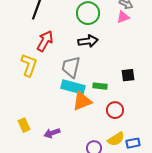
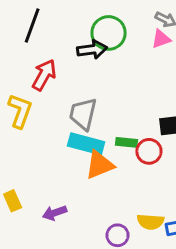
black arrow: (88, 41) -> (92, 49), moved
red circle: (115, 110) -> (149, 151), moved
yellow semicircle: (116, 139) -> (150, 222), turned 36

